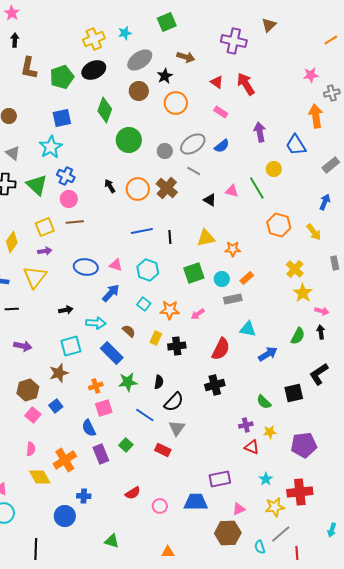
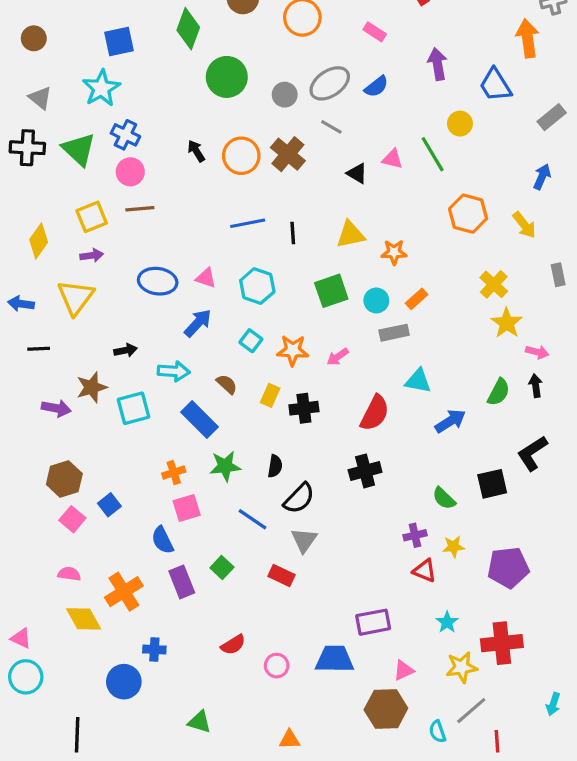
brown star: (59, 373) -> (92, 387), moved
pink semicircle: (31, 449) -> (69, 574), turned -88

